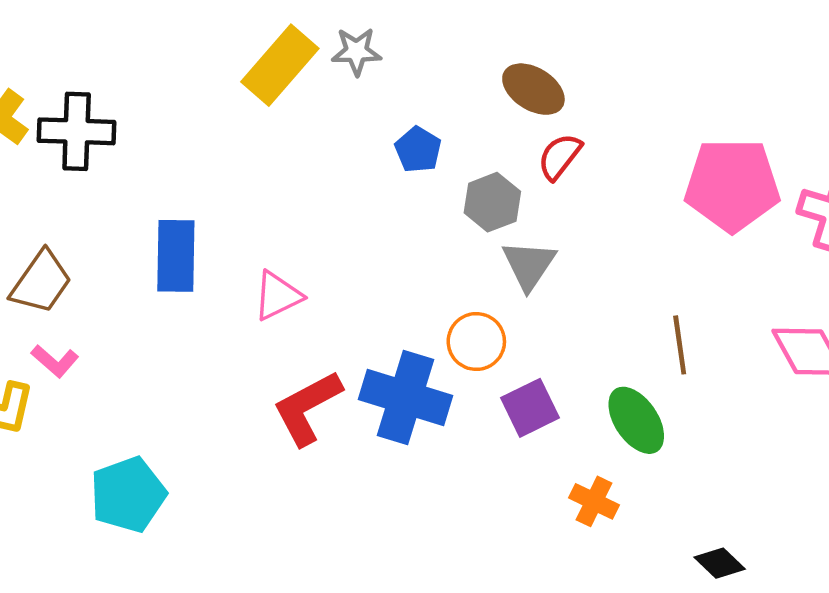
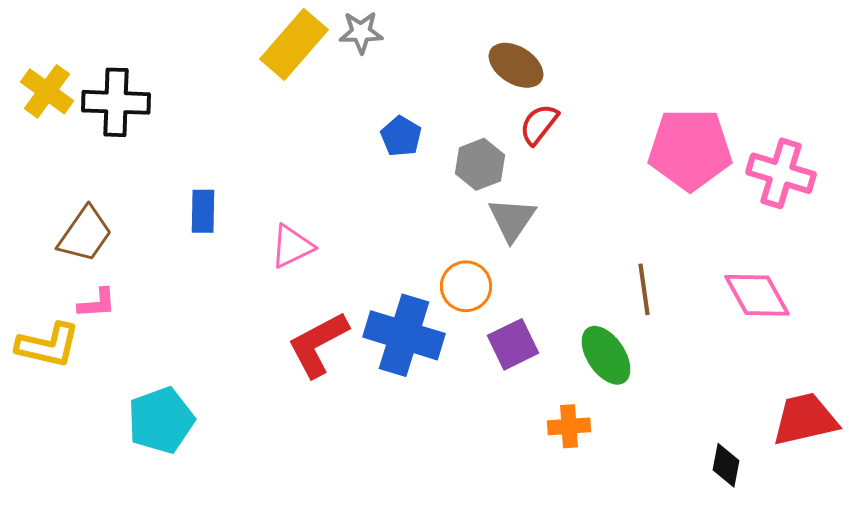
blue pentagon: (418, 150) -> (401, 136), moved
blue rectangle: (176, 256) -> (203, 211), size x0.7
pink L-shape: (55, 361) -> (97, 303), turned -45
orange cross: (594, 501) -> (569, 426), turned -30
black diamond: (720, 563) -> (726, 465), moved, turned 57

